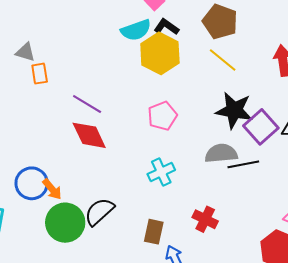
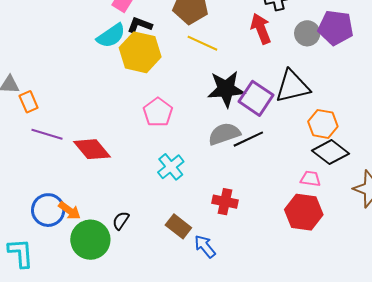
purple line: (87, 104) -> (47, 134), moved
black semicircle: (99, 212) -> (121, 221), size x0.6
brown rectangle: (154, 232) -> (178, 226), turned -50

